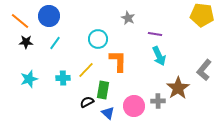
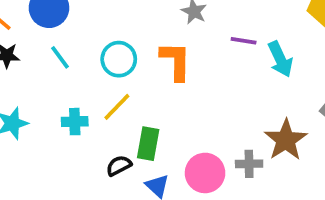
cyan circle: (98, 39) -> (119, 59), moved
cyan line: (55, 43) -> (60, 57), turned -72
cyan arrow: (159, 56) -> (280, 59), moved
orange L-shape: (118, 61) -> (176, 61), moved

